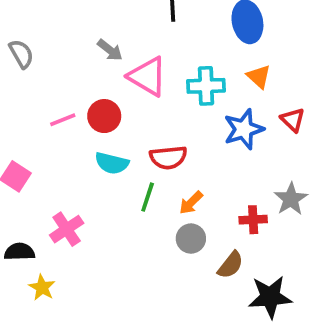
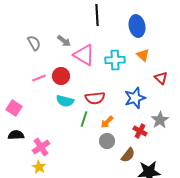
gray semicircle: (21, 54) -> (34, 43), moved
blue star: (244, 129) -> (135, 98), moved
red cross: (253, 220) -> (140, 131), turned 32
pink cross: (67, 229) -> (41, 147), moved
black semicircle: (19, 252) -> (16, 135), moved
yellow star: (42, 288) -> (39, 167), moved

